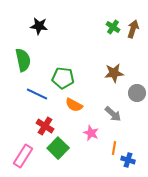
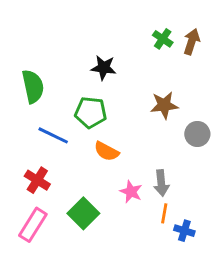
black star: (39, 26) -> (104, 68), moved
gray arrow: (113, 114) -> (161, 183), moved, turned 42
red cross: (45, 126) -> (37, 180), moved

